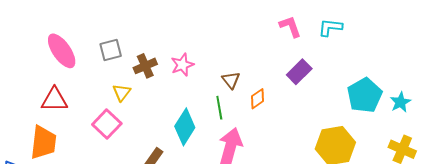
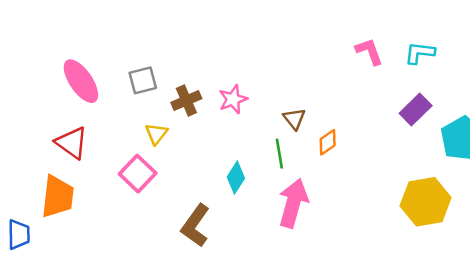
purple rectangle: (299, 72) -> (416, 109), moved
red triangle: (54, 100) -> (72, 143), turned 36
cyan diamond: (185, 127) -> (236, 178), size x0.7

